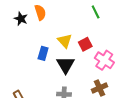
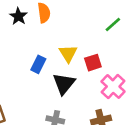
green line: (96, 12) -> (113, 24), turned 64

